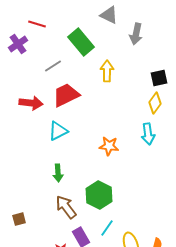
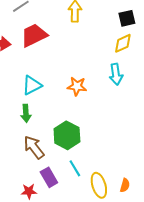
yellow diamond: (155, 103) -> (123, 43), turned 30
cyan triangle: (58, 131) -> (32, 85), moved
cyan line: (107, 228) -> (75, 168), turned -66

